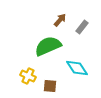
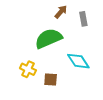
gray rectangle: (82, 27) -> (83, 19), turned -48

